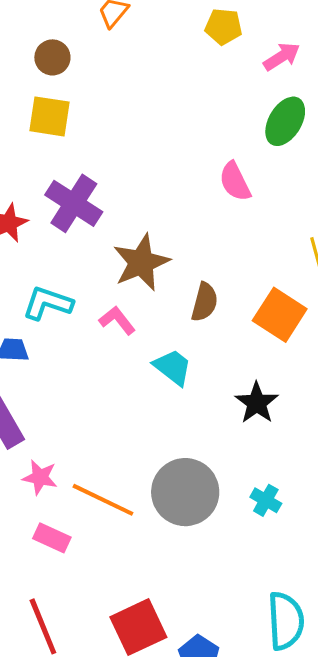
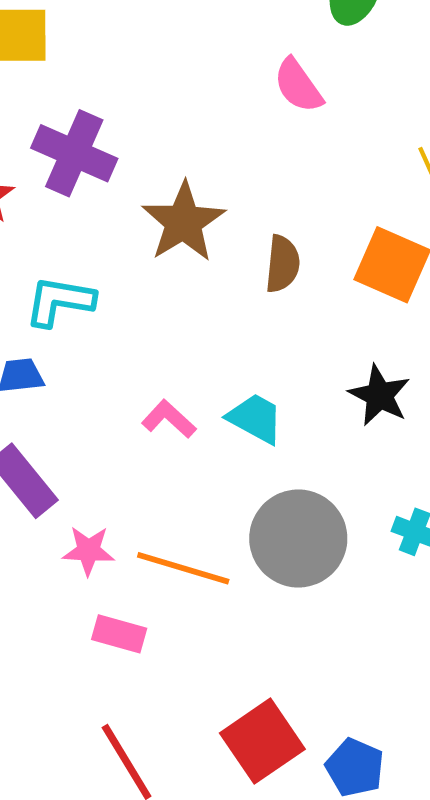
pink L-shape: (117, 320) -> (169, 419), moved
cyan trapezoid: (173, 367) -> (255, 418), moved

